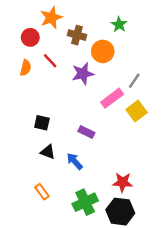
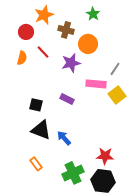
green star: (119, 25) -> (93, 14), moved
pink rectangle: (112, 98) -> (96, 84), turned 42
purple rectangle: (86, 132) -> (67, 99), moved
black triangle: (48, 152) -> (41, 130), size x1.5

